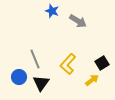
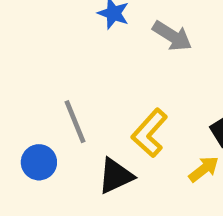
black triangle: (41, 83) -> (116, 176), moved, turned 30

